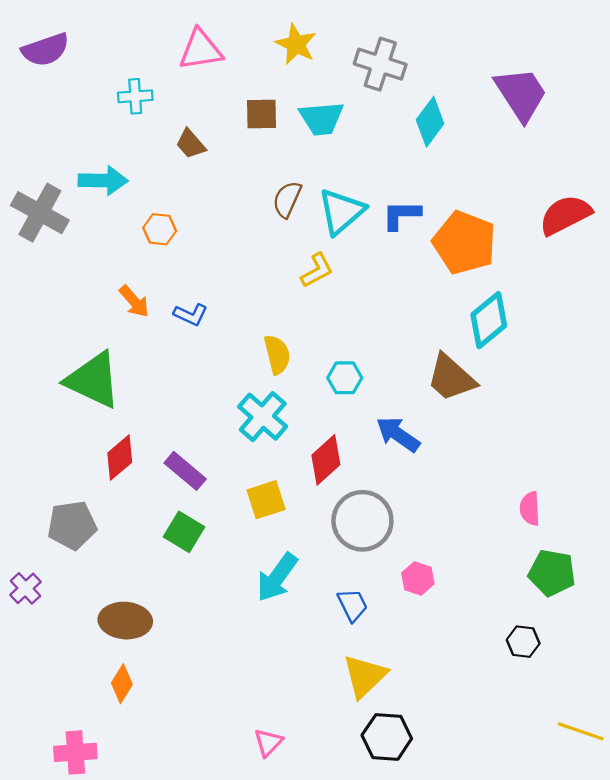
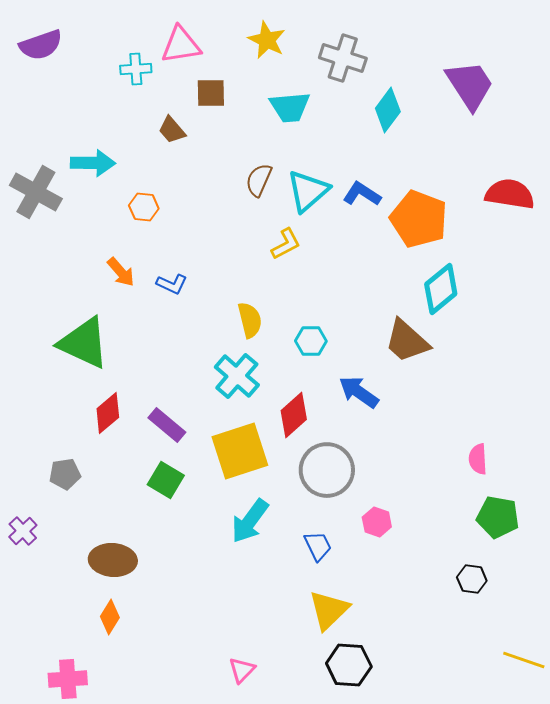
cyan cross: (135, 96) -> (136, 69), moved
brown square: (262, 114) -> (211, 93), moved
blue L-shape: (401, 215) -> (362, 194), turned 33
red semicircle: (565, 215) -> (510, 194), turned 36
yellow square: (266, 500) -> (240, 451), size x1.6
gray pentagon: (72, 525) -> (65, 474), size x0.7

